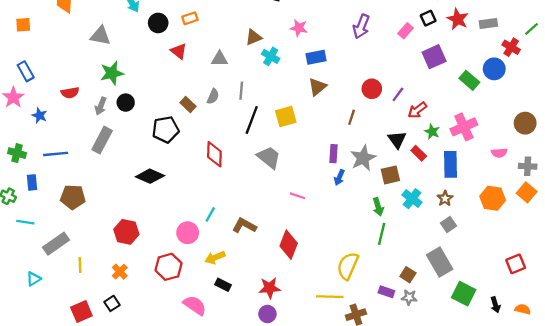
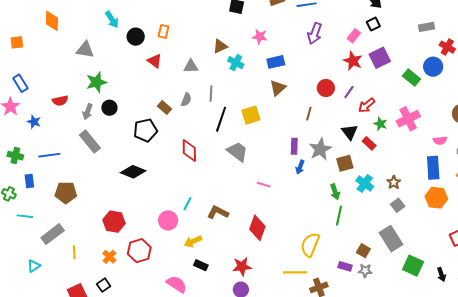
orange rectangle: (190, 18) -> (163, 31), turned -56
red star: (458, 19) -> (353, 61), moved
gray rectangle: (102, 140) -> (90, 142), turned -65
blue rectangle: (450, 164) -> (433, 168), moved
orange hexagon: (493, 198) -> (436, 198), moved
red hexagon: (169, 267) -> (139, 251), moved

